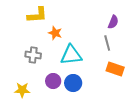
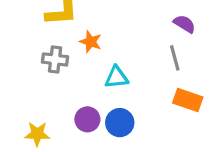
purple semicircle: (113, 22) -> (184, 24), turned -80
gray cross: (33, 55) -> (55, 59), moved
cyan triangle: (71, 55) -> (117, 77), size x0.7

